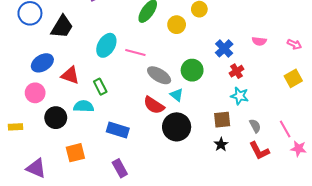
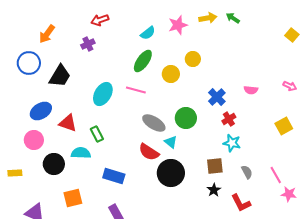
pink arrow: (294, 44) -> (290, 86), moved
pink line: (135, 53) -> (136, 90), moved
red L-shape: (259, 151) -> (241, 203), moved

